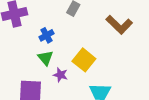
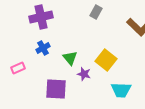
blue cross: (47, 35) -> (43, 48), moved

